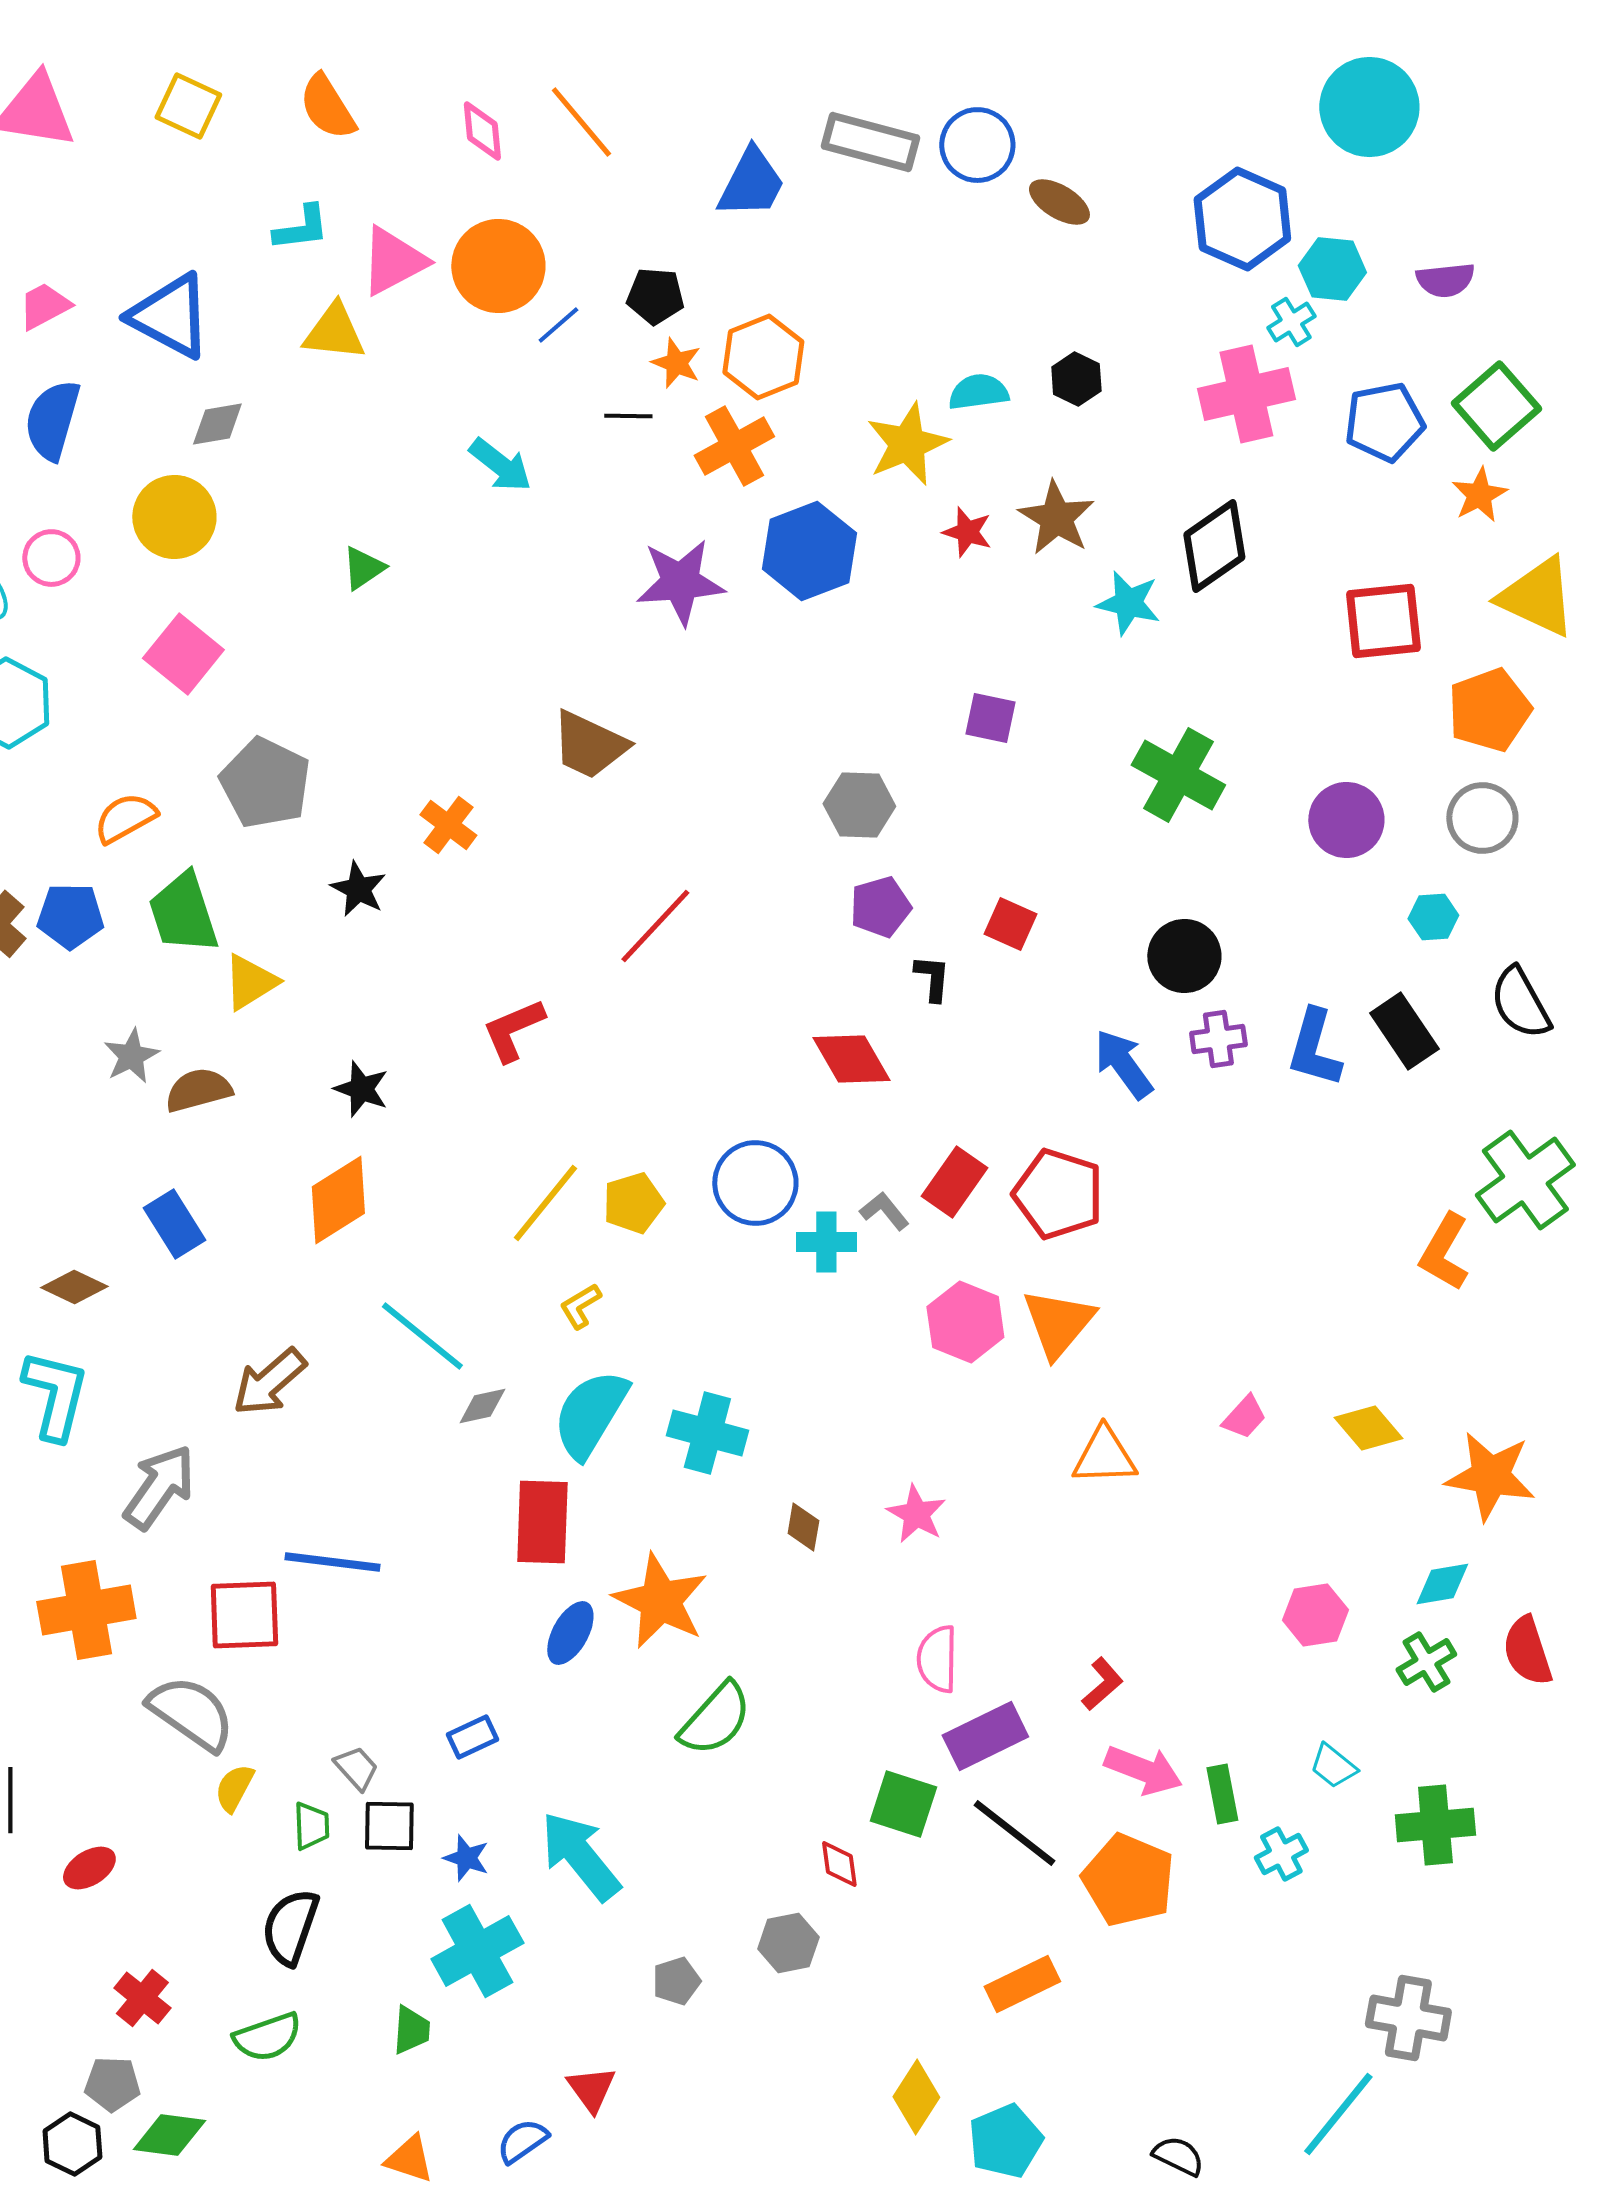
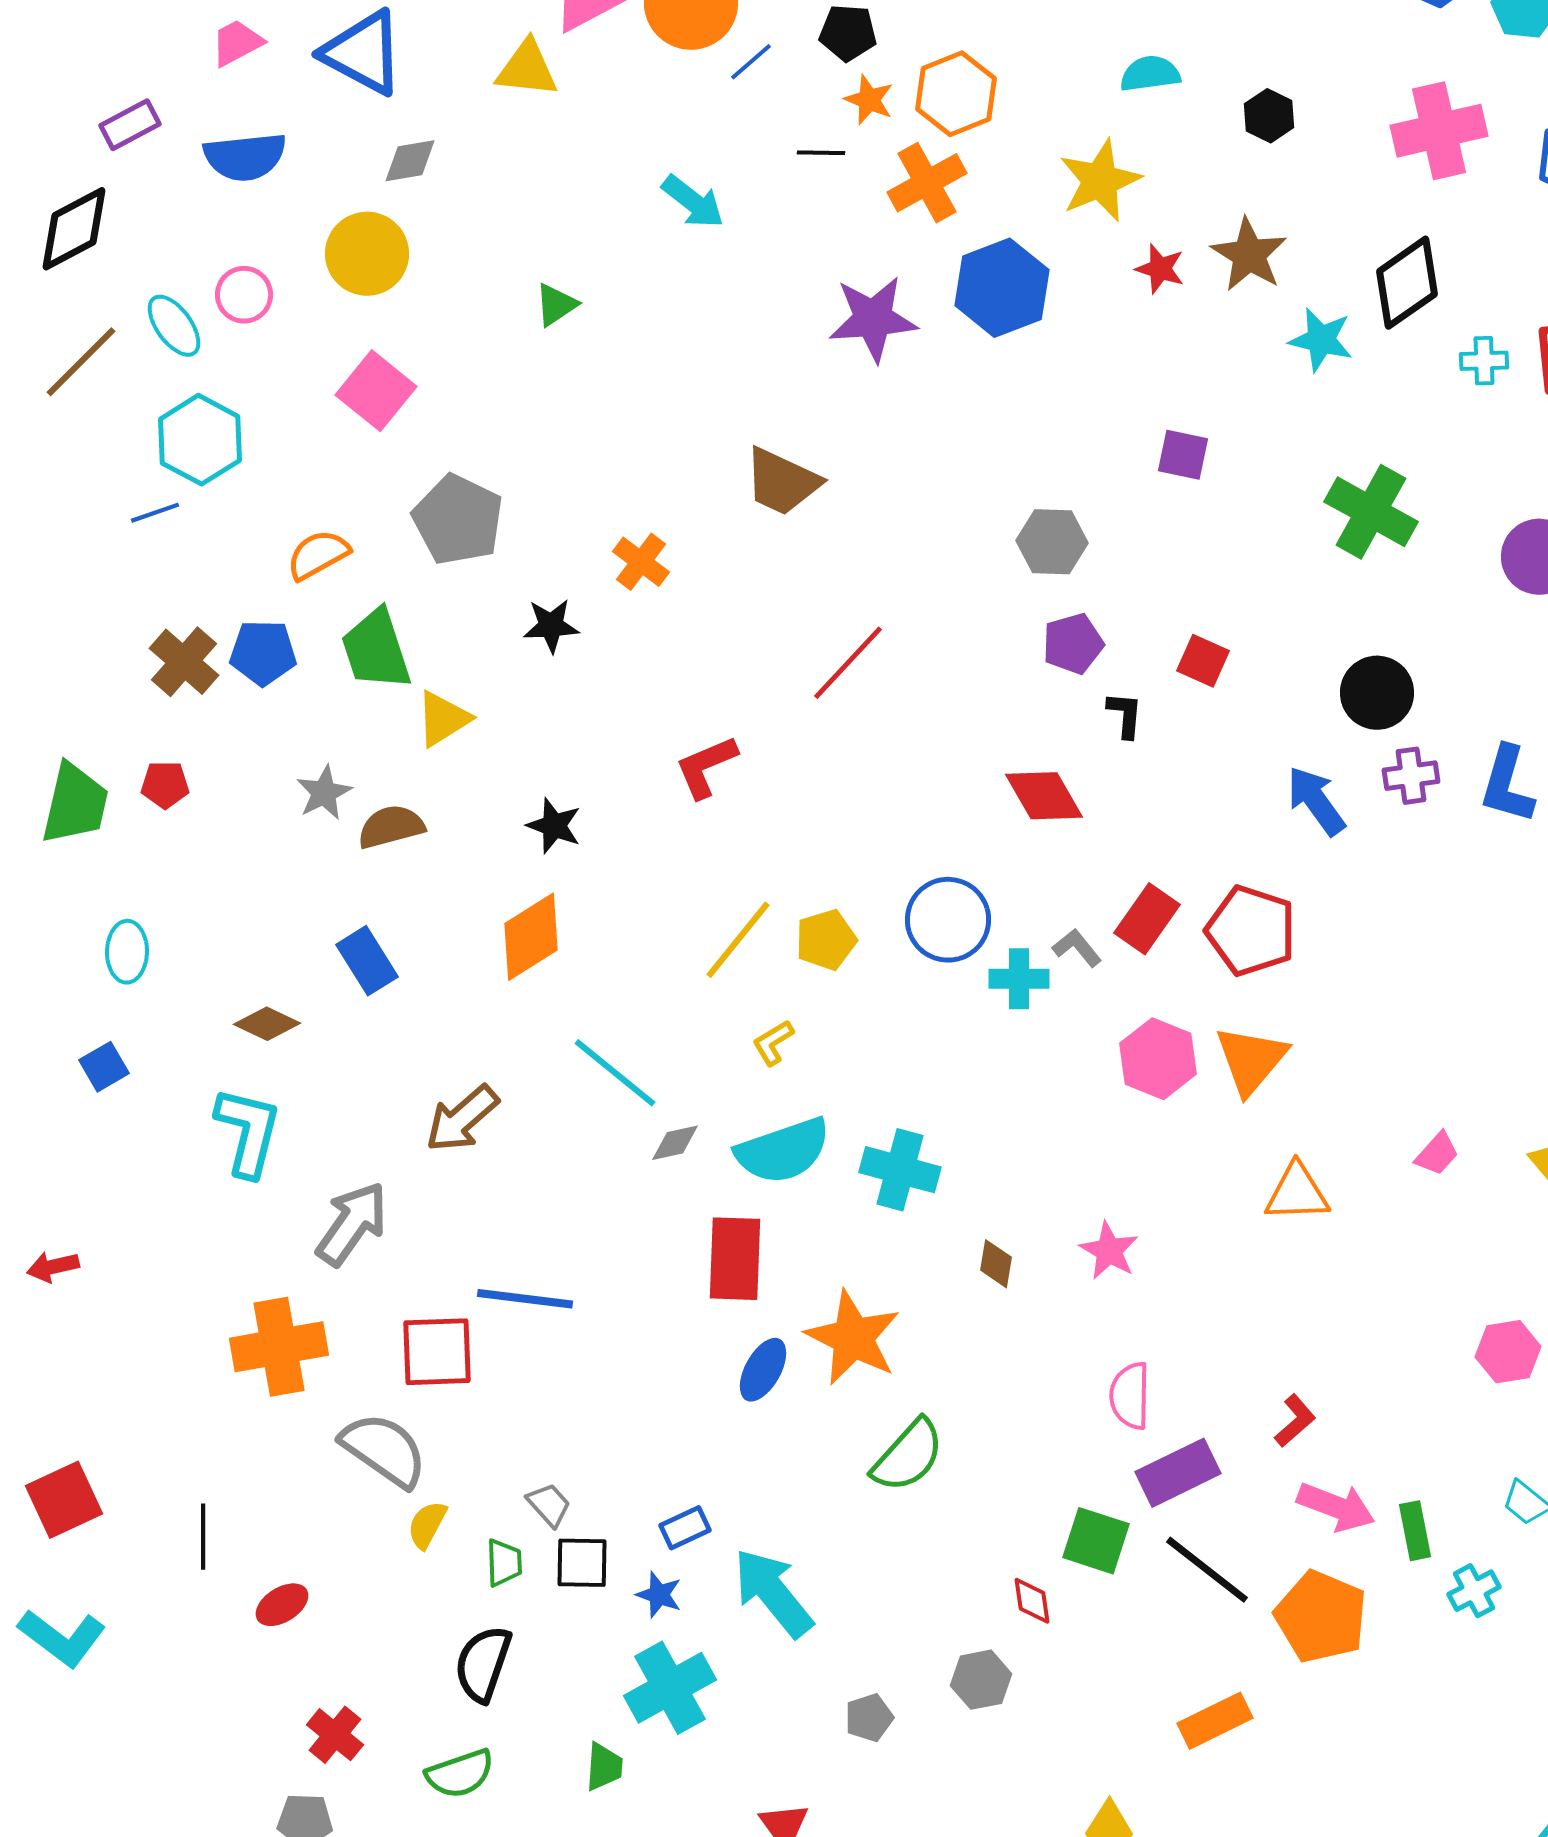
cyan cross: (1291, 322) -> (1484, 361), moved, turned 30
cyan semicircle: (978, 392) -> (1150, 74), moved
blue semicircle: (52, 420) -> (245, 157), turned -112
black star: (358, 889) -> (551, 626), turned -30
cyan semicircle: (590, 1414) -> (783, 1151), turned -140
blue rectangle: (472, 1737) -> (685, 1528), moved

